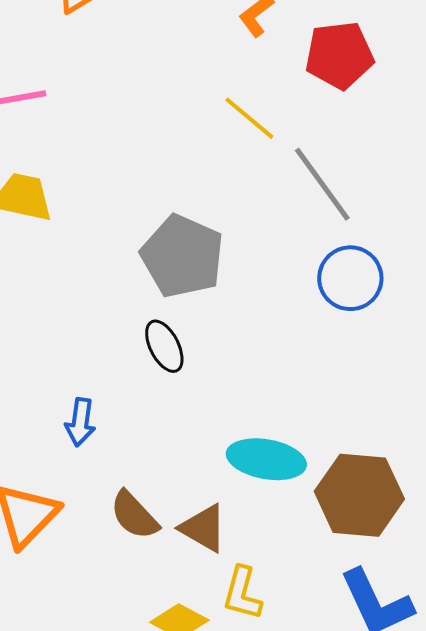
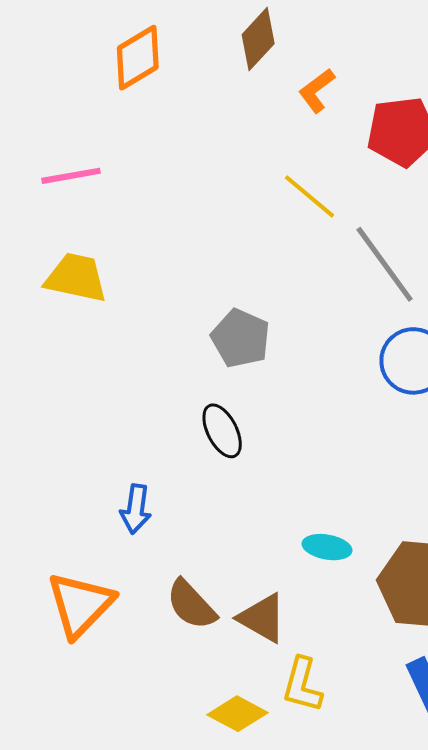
gray pentagon: (182, 256) -> (241, 338), size x0.7
cyan ellipse: (266, 459) -> (327, 547), size x0.6

